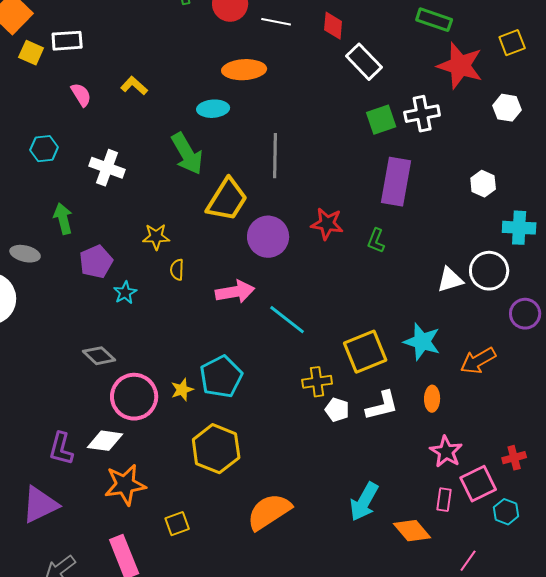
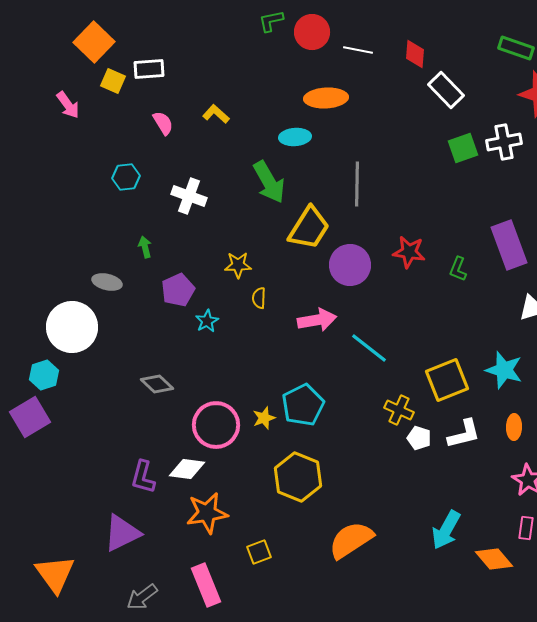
purple rectangle: (396, 182) -> (509, 245), moved, turned -30
green arrow: (63, 219) -> (145, 247), size x0.7
gray diamond: (99, 356) -> (157, 384), moved
yellow cross: (317, 382) -> (399, 410), turned 32

